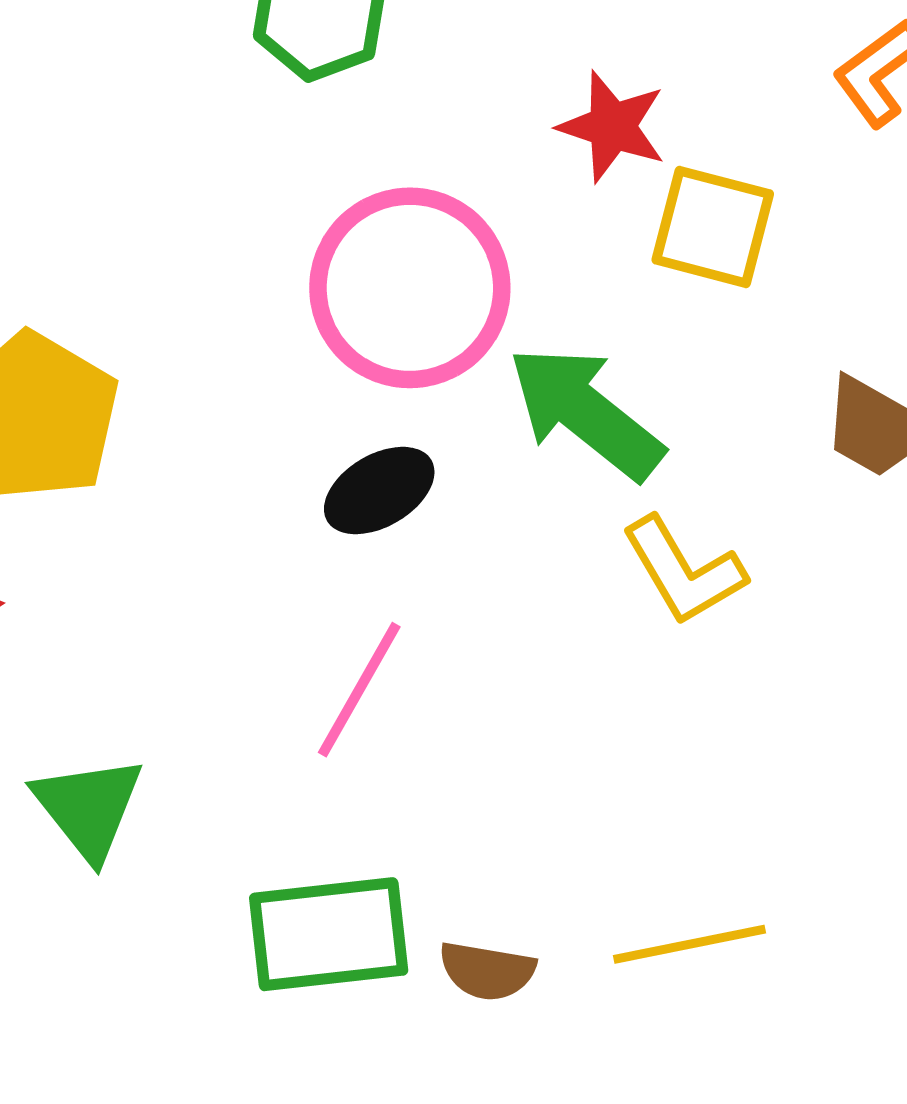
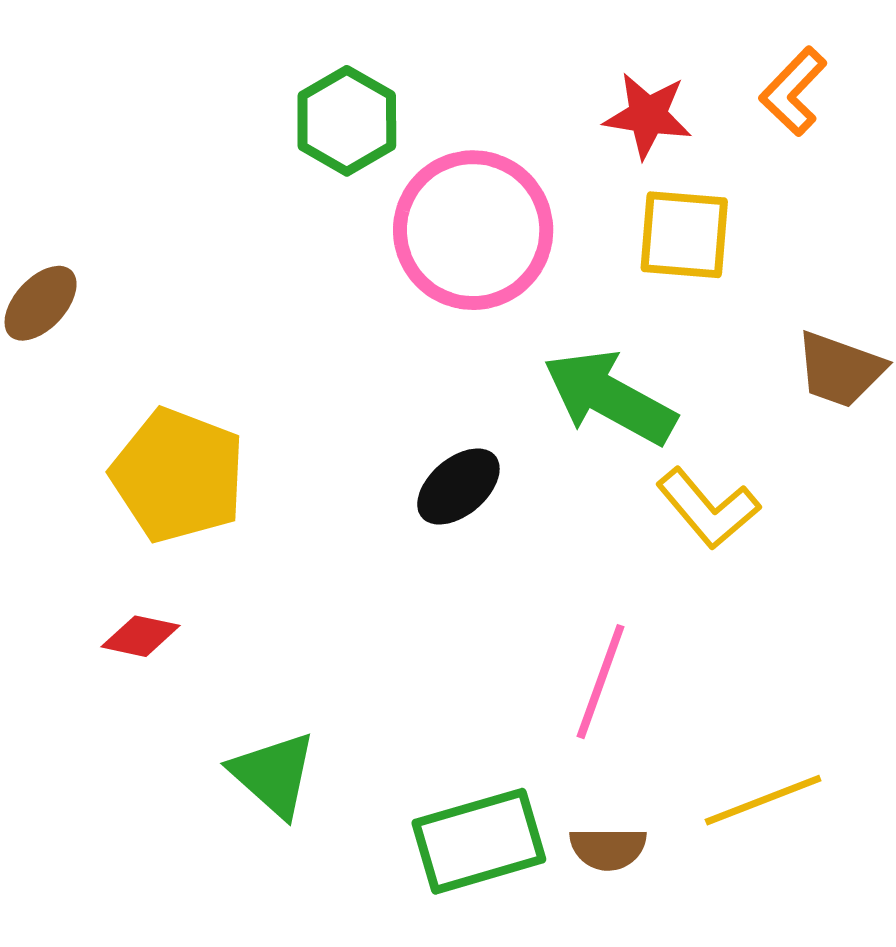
red star: (612, 127) -> (648, 115), moved
pink circle: (410, 288) -> (473, 230), moved
pink line: (359, 690) -> (601, 682), moved

